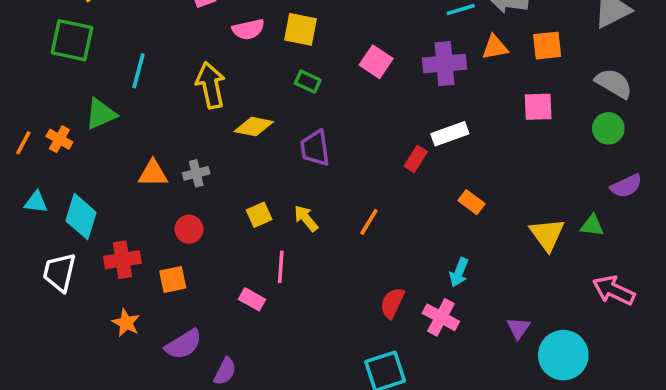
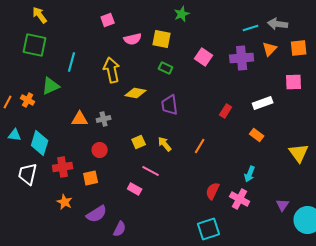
orange triangle: (495, 47) -> (270, 49), turned -35
white rectangle: (450, 134) -> (263, 103), moved
pink line: (281, 267) -> (151, 171), turned -66

